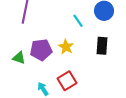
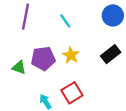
cyan line: (78, 21) -> (65, 21), moved
black rectangle: (102, 46) -> (111, 54), turned 48

